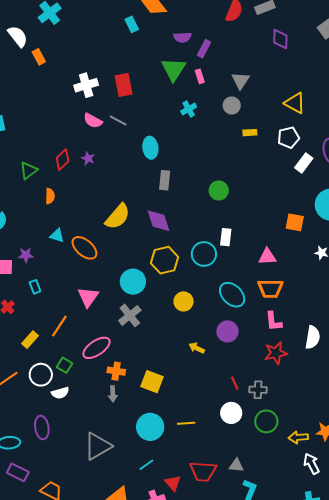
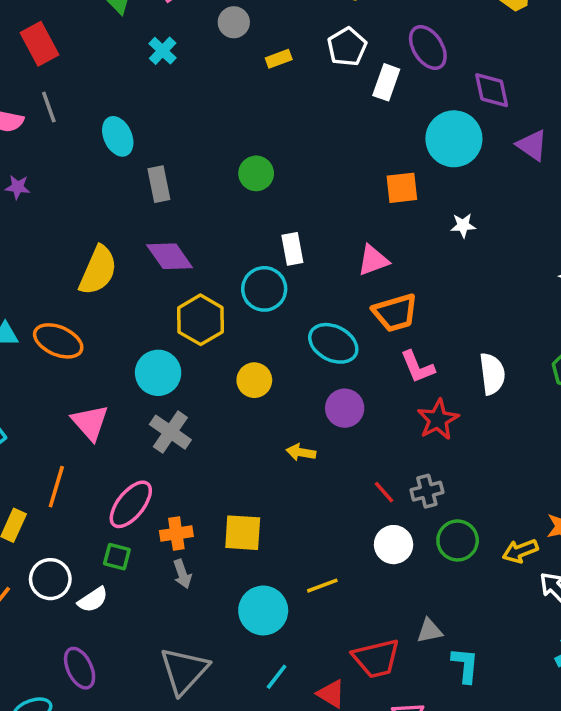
gray line: (118, 120) -> (49, 107), turned 60
green square: (65, 365) -> (117, 557), moved

